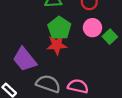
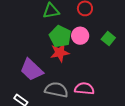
pink circle: (92, 28) -> (80, 36), moved

